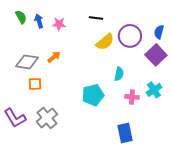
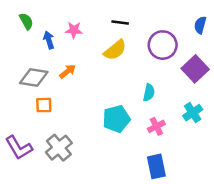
blue arrow: (39, 21) -> (49, 40), moved
blue semicircle: (159, 32) -> (200, 25), moved
yellow semicircle: (105, 42) -> (115, 50), moved
pink cross: (132, 97) -> (156, 126), moved, turned -32

